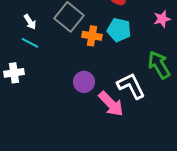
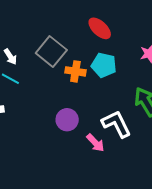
pink arrow: (111, 104) -> (95, 143), size x0.7

